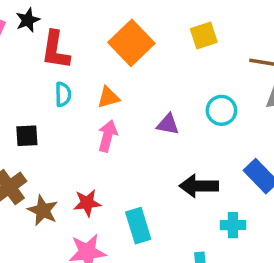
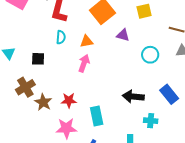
purple triangle: (168, 124) -> (123, 35), moved

